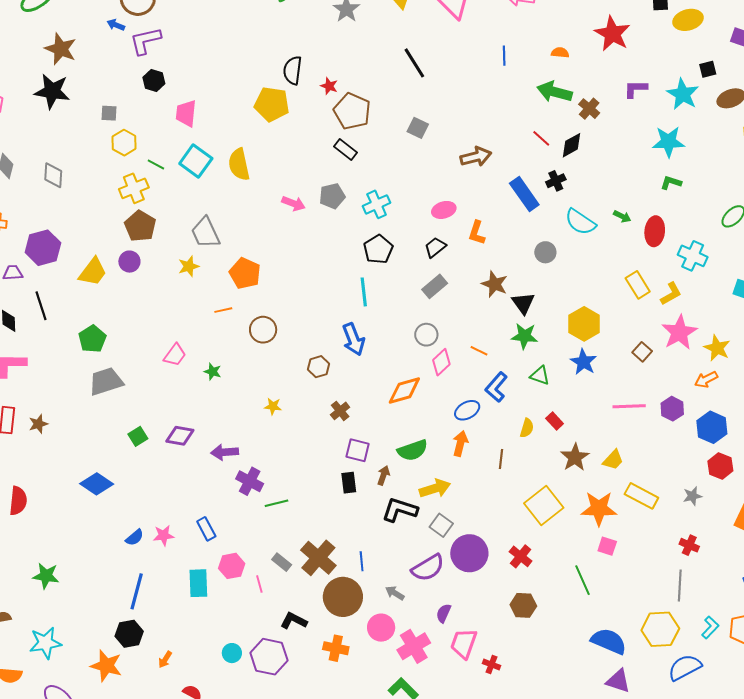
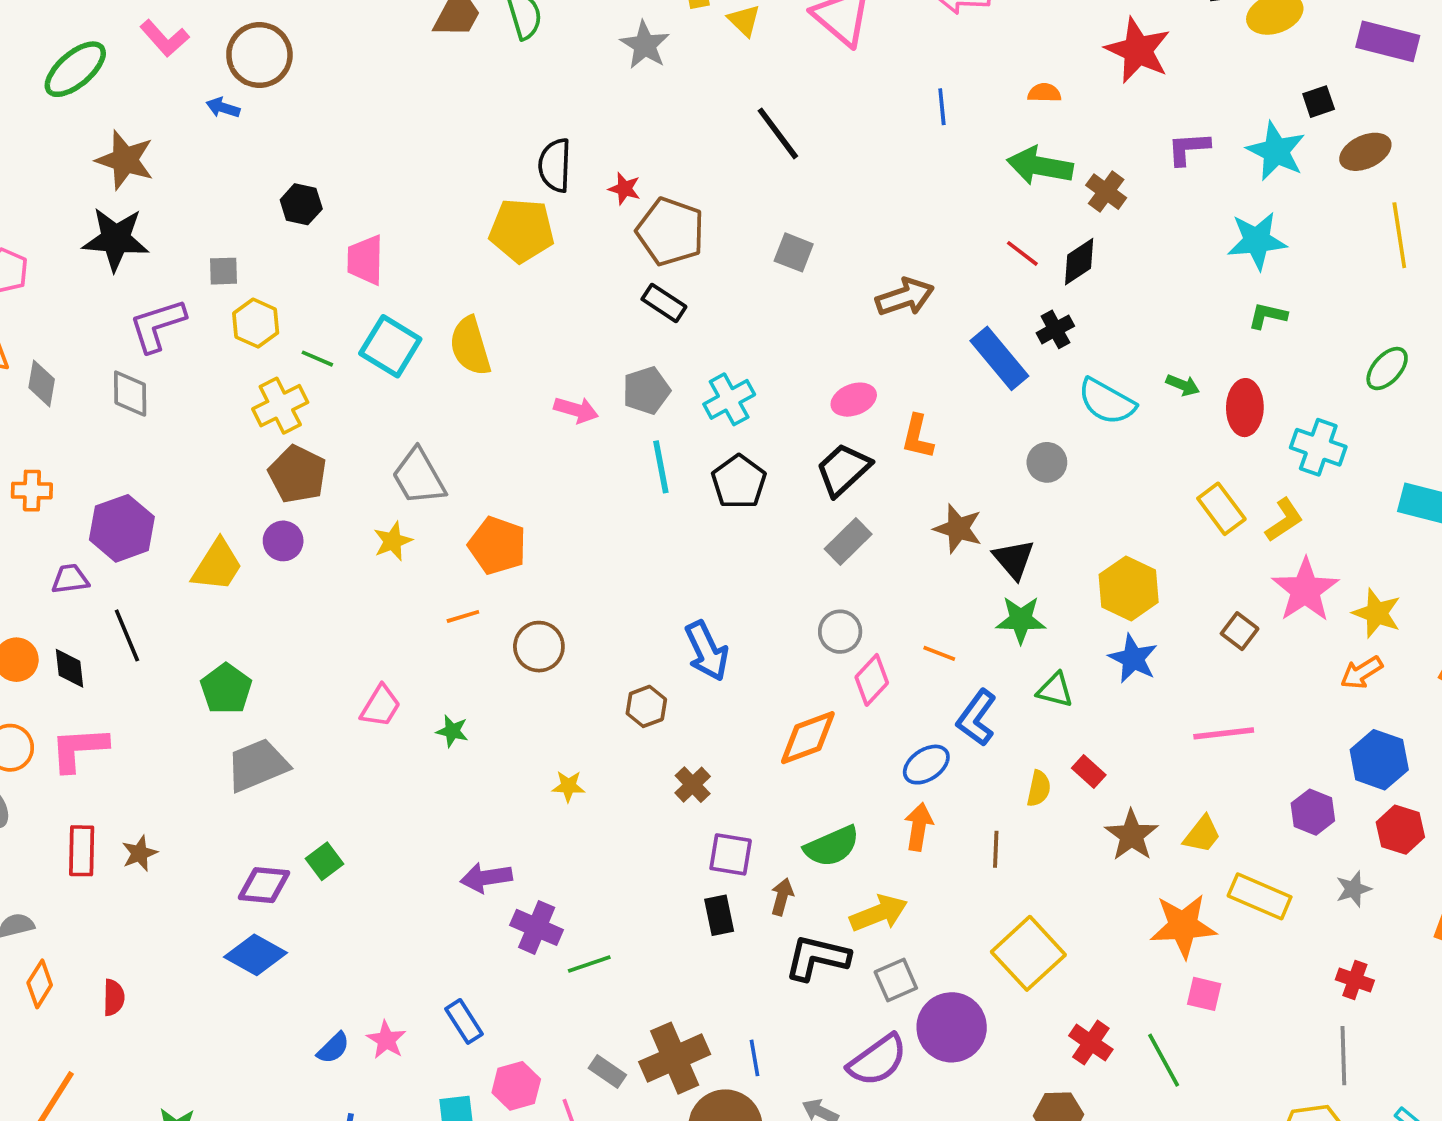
purple L-shape: (145, 41) -> (157, 325), moved
black trapezoid: (435, 247) -> (843, 470), size x1.4
cyan line: (364, 292) -> (661, 467), moved
purple hexagon: (672, 409) -> (1313, 812), moved
purple diamond: (180, 436) -> (264, 885), moved
red semicircle: (18, 501) -> (114, 998), size x0.7
yellow square: (544, 505) -> (1028, 953), moved
gray square: (441, 525) -> (896, 980), turned 35
pink star: (164, 535) -> (386, 1040), turned -30
red cross: (521, 556) -> (1091, 1043), moved
brown cross: (318, 558) -> (675, 1058), turned 30

